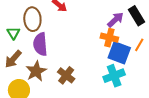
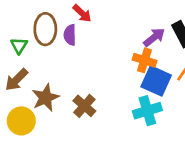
purple semicircle: (40, 44) -> (70, 35), moved, size x0.7

